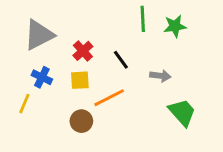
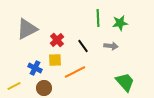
gray arrow: (160, 76) -> (111, 46), moved
blue cross: (42, 77) -> (35, 68), moved
yellow line: (24, 104) -> (14, 86), moved, turned 40
brown circle: (81, 121) -> (44, 88), moved

